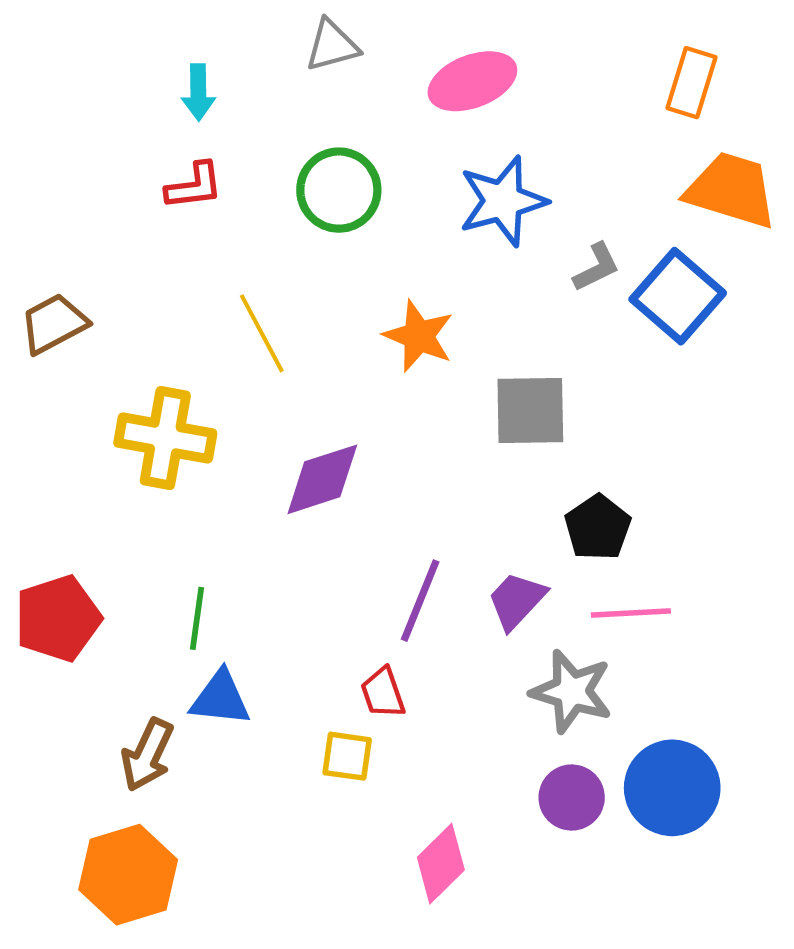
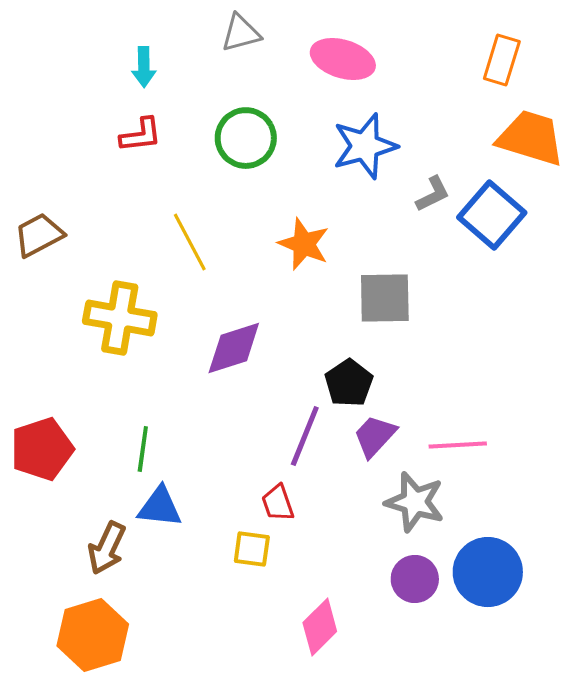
pink ellipse: (472, 81) -> (343, 59), turned 38
black pentagon: (598, 528) -> (349, 383), moved

